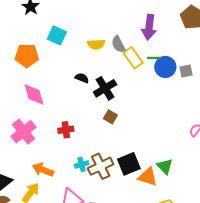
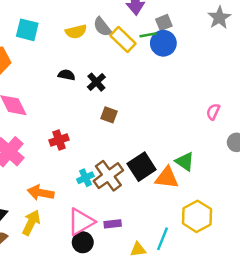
gray square: (186, 71) -> (164, 23), moved
black cross: (105, 88) -> (96, 82), size x0.7

